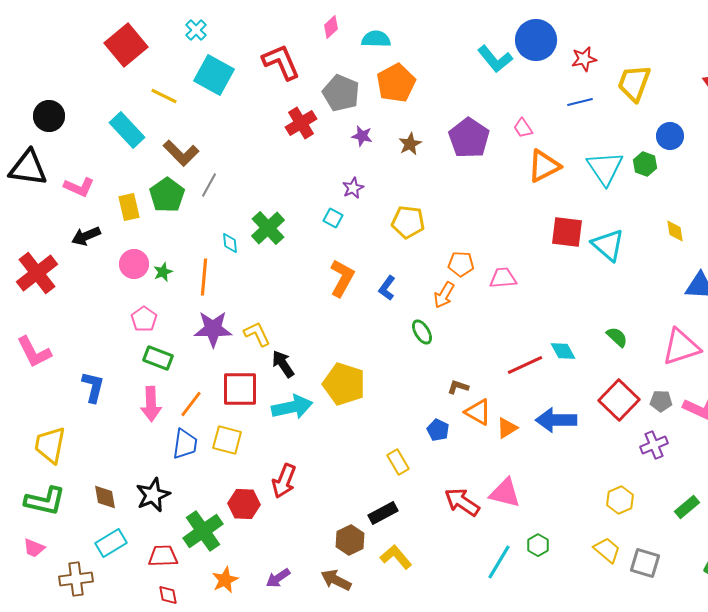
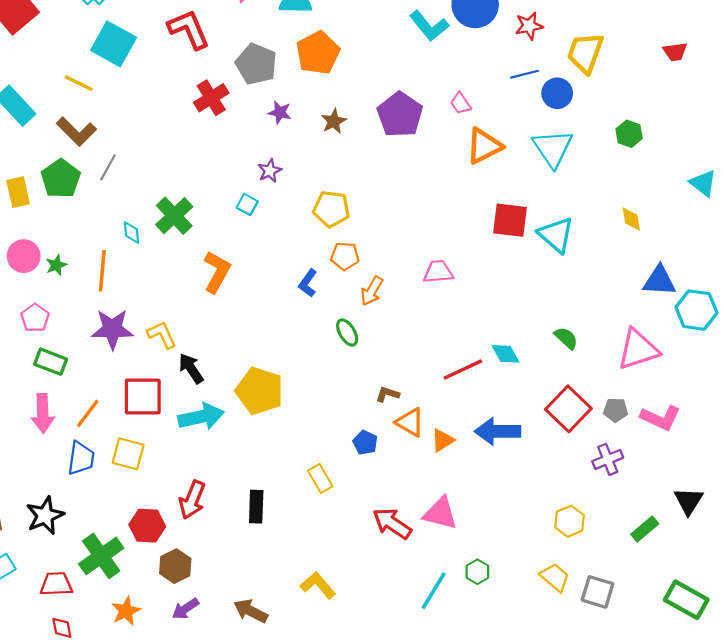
yellow line: (164, 96) -> (79, 83), moved
blue circle: (670, 136) -> (557, 93), moved
green hexagon: (645, 164) -> (629, 134), moved
orange pentagon: (461, 264) -> (345, 256), moved
orange L-shape: (342, 278) -> (217, 272), moved
black rectangle: (383, 513) -> (256, 507), moved, turned -60
brown hexagon: (350, 540) -> (175, 566), moved

